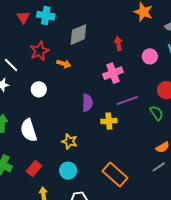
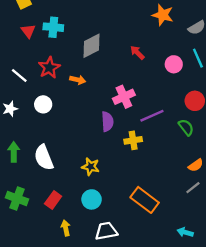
red arrow: (118, 44) -> (137, 53), turned -32
white line: (11, 65) -> (19, 76), moved
pink cross: (113, 73) -> (124, 97), moved
white circle: (39, 89) -> (43, 104), moved

